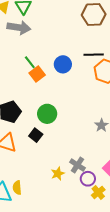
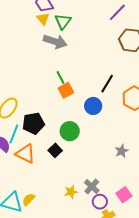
black line: (94, 55) -> (107, 84), moved, turned -66
blue circle: (63, 64) -> (93, 106), moved
yellow semicircle: (17, 188) -> (29, 199), turned 40

